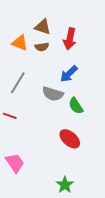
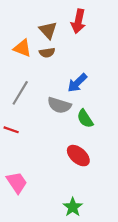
brown triangle: (43, 27) -> (48, 30), turned 30
red arrow: (70, 39) -> (78, 21), moved

